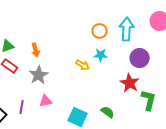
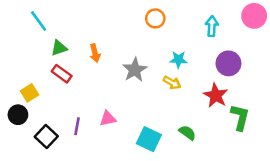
cyan arrow: (127, 29) -> (212, 26), size x0.7
orange circle: (100, 31) -> (155, 18), moved
yellow arrow: (83, 65) -> (172, 83), moved
gray star: (39, 75) -> (135, 70), moved

